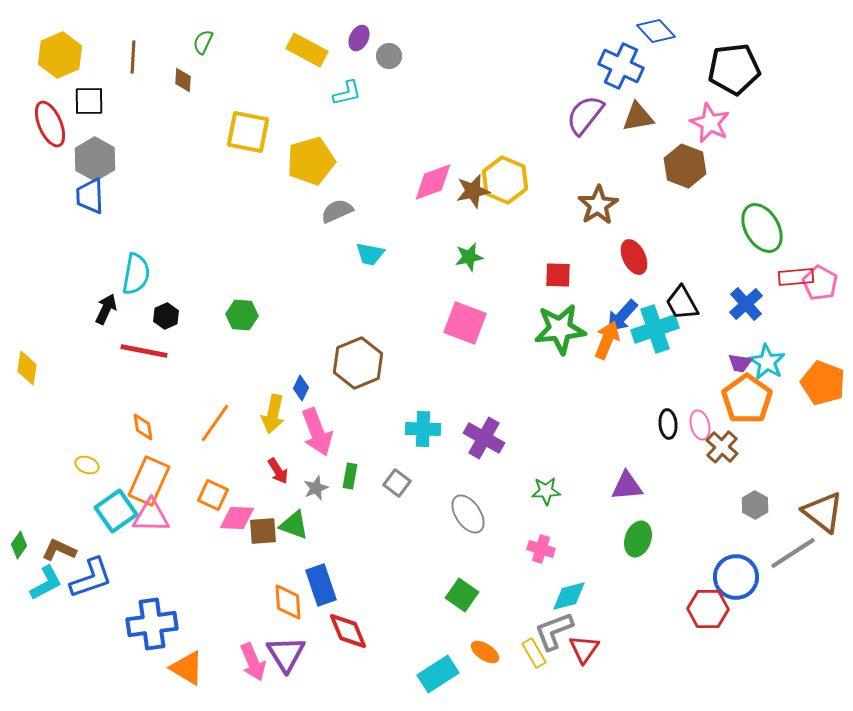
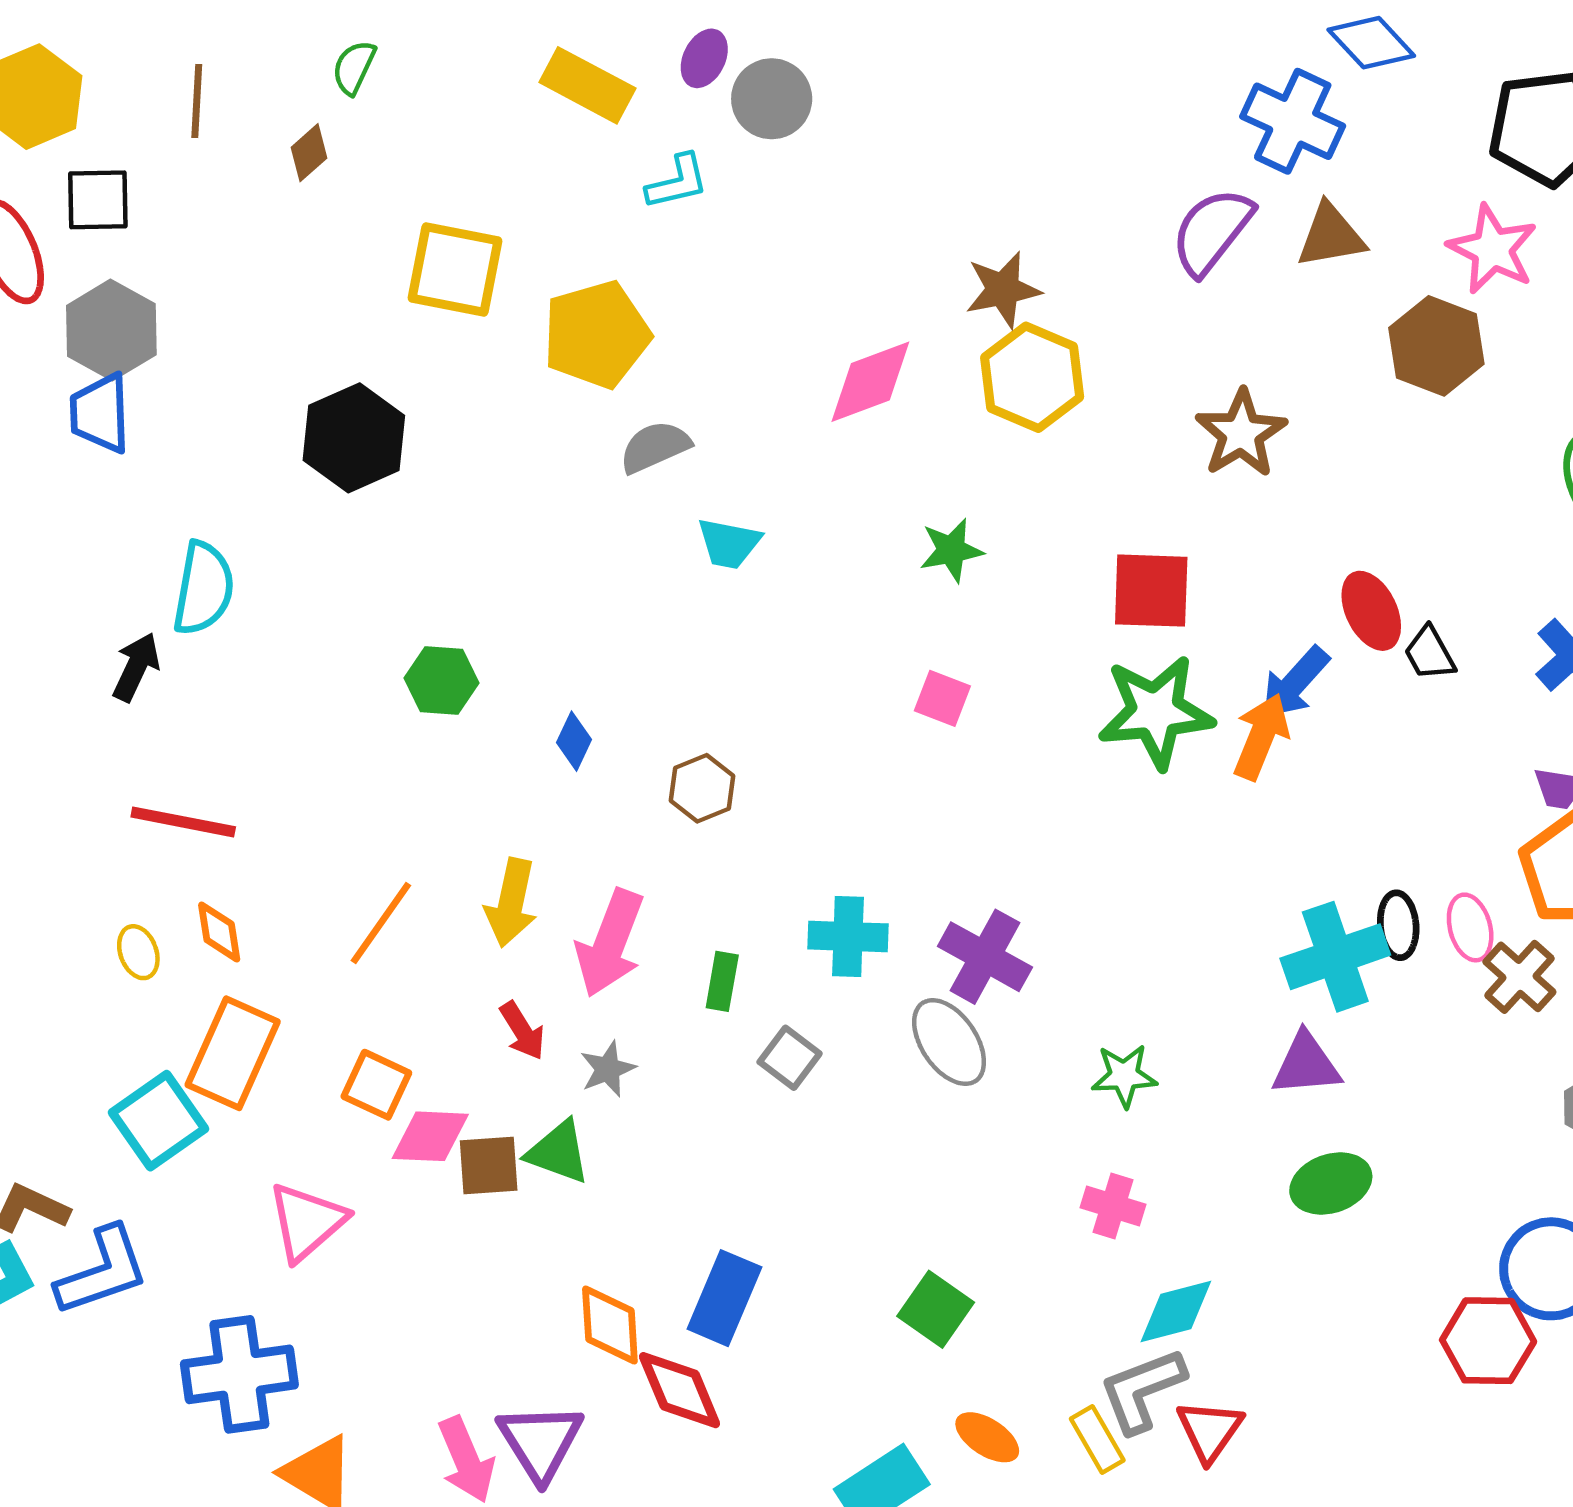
gray circle: (389, 56) -> (772, 99), size x1.4
brown diamond: (183, 80) -> (309, 153), turned 45
brown star: (473, 191) -> (1003, 290), moved
red ellipse: (634, 257) -> (1371, 611), moved
red square: (558, 275) -> (1151, 591), size x1.4
black trapezoid: (682, 303) -> (1430, 653), size x0.7
black hexagon: (166, 316) -> (354, 438), moved, size x1.8
pink square: (465, 323) -> (942, 698), size x0.6
cyan cross: (655, 329) -> (1335, 957), moved
red line: (144, 351) -> (183, 822), moved
brown hexagon: (358, 363) -> (702, 788), size x0.6
blue diamond: (301, 388) -> (574, 741), moved
pink arrow: (317, 432) -> (610, 943), turned 42
yellow ellipse: (87, 465) -> (138, 952), moved, turned 50
green rectangle: (350, 476) -> (722, 981), moved
gray ellipse: (468, 514) -> (949, 1042), moved
pink triangle: (151, 516) -> (307, 1222), moved, turned -42
green ellipse: (638, 539) -> (1331, 1184), turned 52
blue rectangle: (321, 585) -> (724, 1298), moved, turned 42
orange diamond: (288, 602) -> (610, 1325), moved

